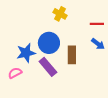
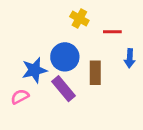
red line: (97, 24) -> (112, 32), moved
blue arrow: (98, 44) -> (130, 58), turned 56

